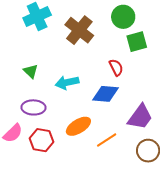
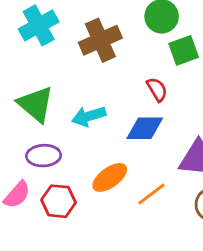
brown cross: (79, 30) -> (100, 40), turned 32
green triangle: (31, 71) -> (36, 104), size x1.8

